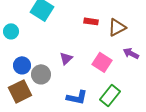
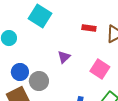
purple triangle: (66, 58) -> (64, 57), moved

